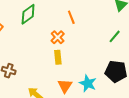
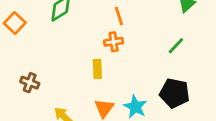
orange cross: (58, 37) -> (114, 42), moved, turned 32

